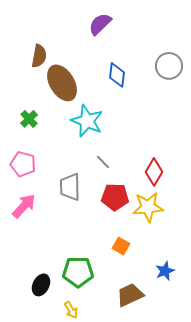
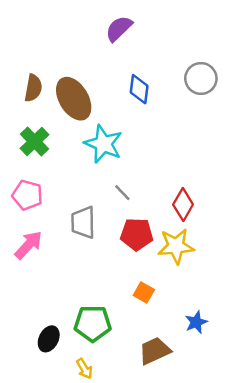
brown semicircle: (39, 56) -> (33, 88), moved
green cross: (29, 119) -> (34, 141), size x1.4

